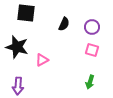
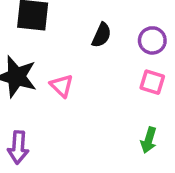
pink triangle: (42, 60) -> (62, 86), moved, turned -48

